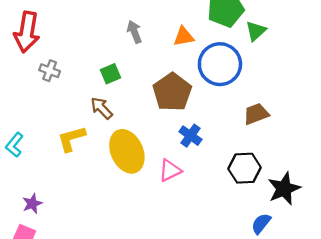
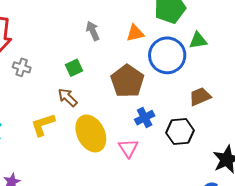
green triangle: (256, 31) -> (198, 41), moved, turned 36
blue cross: (190, 136) -> (145, 118), turned 30
black hexagon: (245, 168) -> (180, 132), moved
pink triangle: (170, 170) -> (128, 148), turned -35

